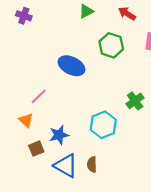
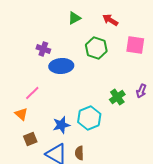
purple cross: (24, 16) -> (43, 49), moved
blue ellipse: (71, 66) -> (61, 66), turned -30
blue star: (59, 135) -> (61, 125), moved

